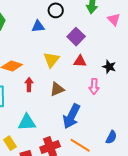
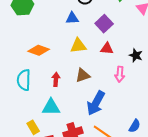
blue triangle: (38, 26) -> (72, 18), moved
yellow triangle: (51, 60) -> (78, 46), turned 42
red arrow: (29, 85) -> (56, 79), moved

